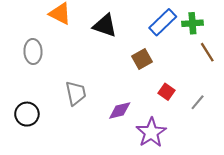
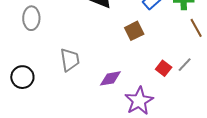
red square: (167, 92) -> (164, 68), moved
gray line: (198, 102) -> (185, 65), moved

